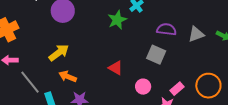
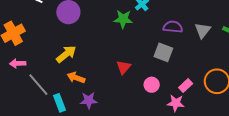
green star: (117, 20) -> (123, 19), turned 30
gray triangle: (196, 34) -> (203, 30), turned -30
red triangle: (116, 68) -> (124, 67), turned 42

